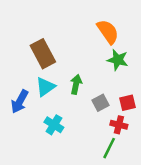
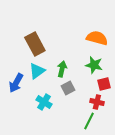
orange semicircle: (108, 32) -> (97, 38), moved, turned -40
green star: (118, 60) -> (94, 65), moved
gray square: (101, 103) -> (68, 88), moved

